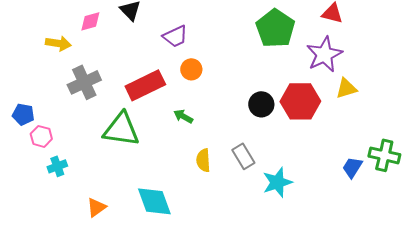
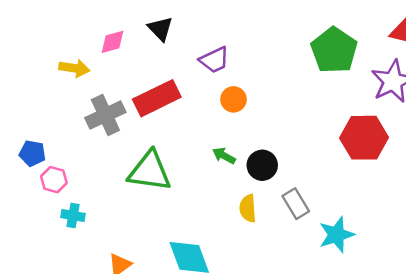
red rectangle: (145, 85) -> (157, 98), moved
black circle: (261, 104) -> (262, 165), moved
cyan cross: (57, 166) -> (73, 216), turned 30

